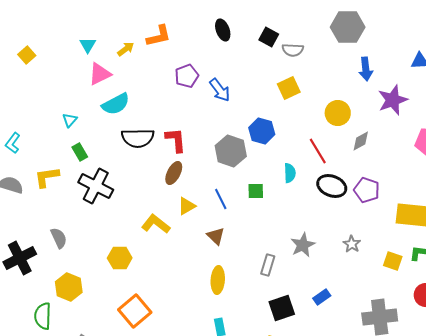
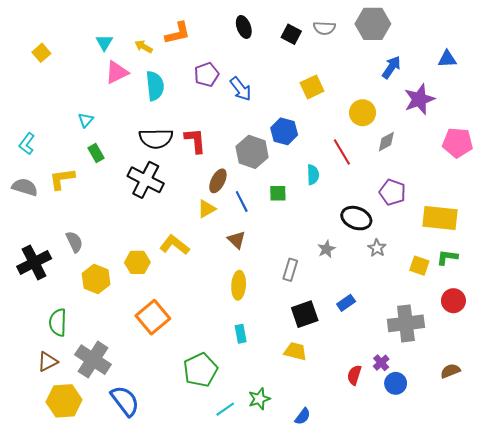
yellow arrow: (126, 49) -> (144, 47), turned -114
gray semicircle: (293, 50) -> (324, 28), moved
blue arrow: (366, 69) -> (391, 67), turned -140
cyan semicircle: (116, 104) -> (155, 86), moved, turned -68
brown ellipse: (174, 173) -> (218, 181), moved
black cross: (96, 186) -> (146, 180), moved
black ellipse: (332, 186) -> (356, 218), moved
yellow L-shape: (156, 224) -> (175, 245), moved
gray star: (303, 245) -> (326, 249), size x0.7
yellow hexagon: (69, 287) -> (96, 279), moved

